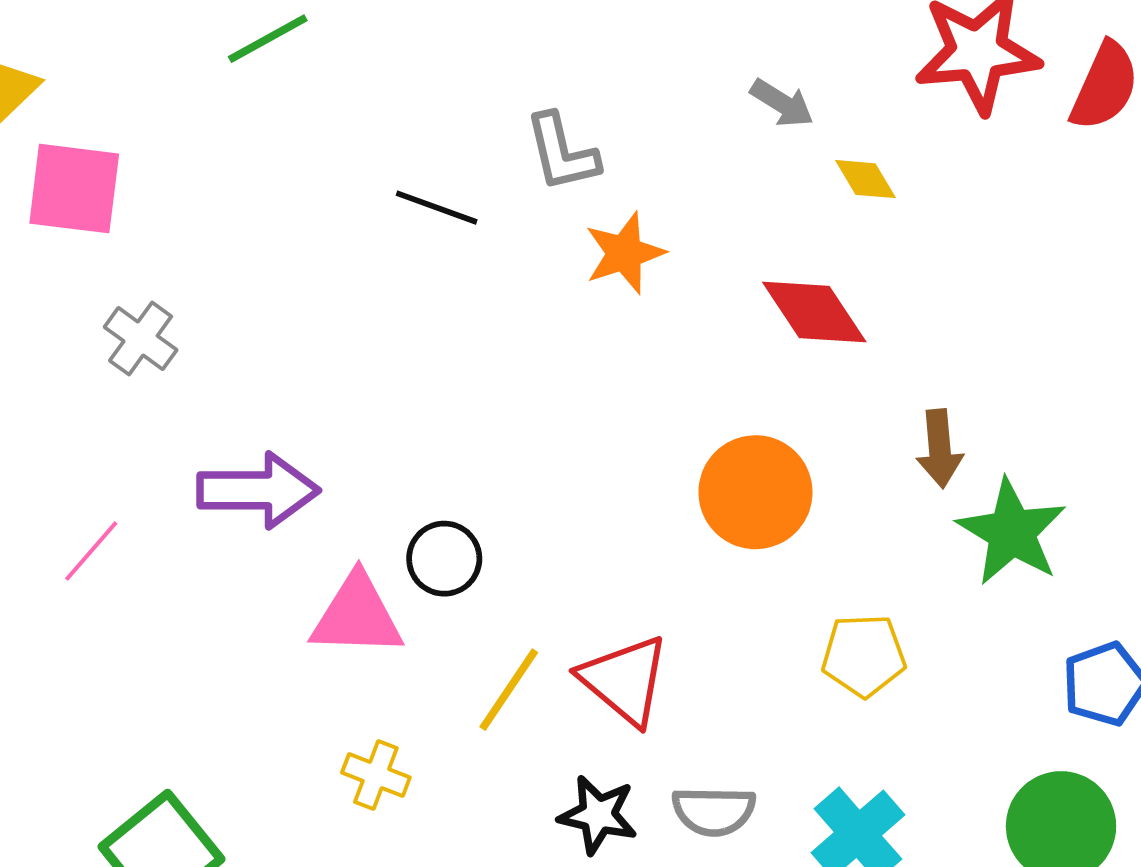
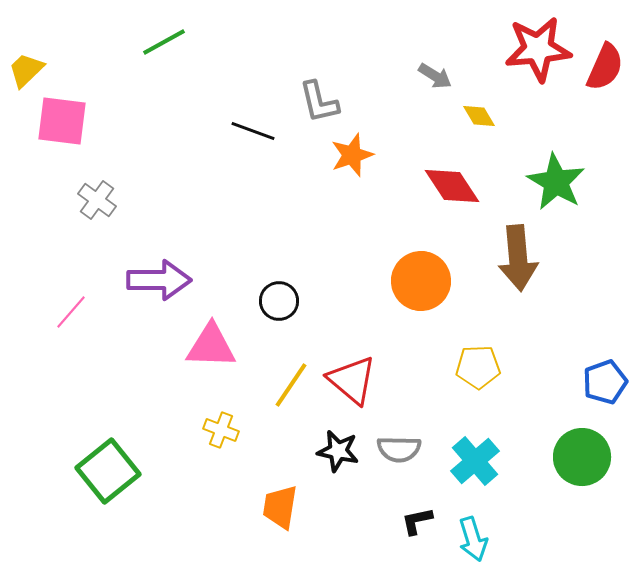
brown arrow: (940, 449) -> (518, 258), size x1.6
green star: (1012, 532) -> (556, 182), moved
black circle: (444, 559) -> (279, 301), moved

